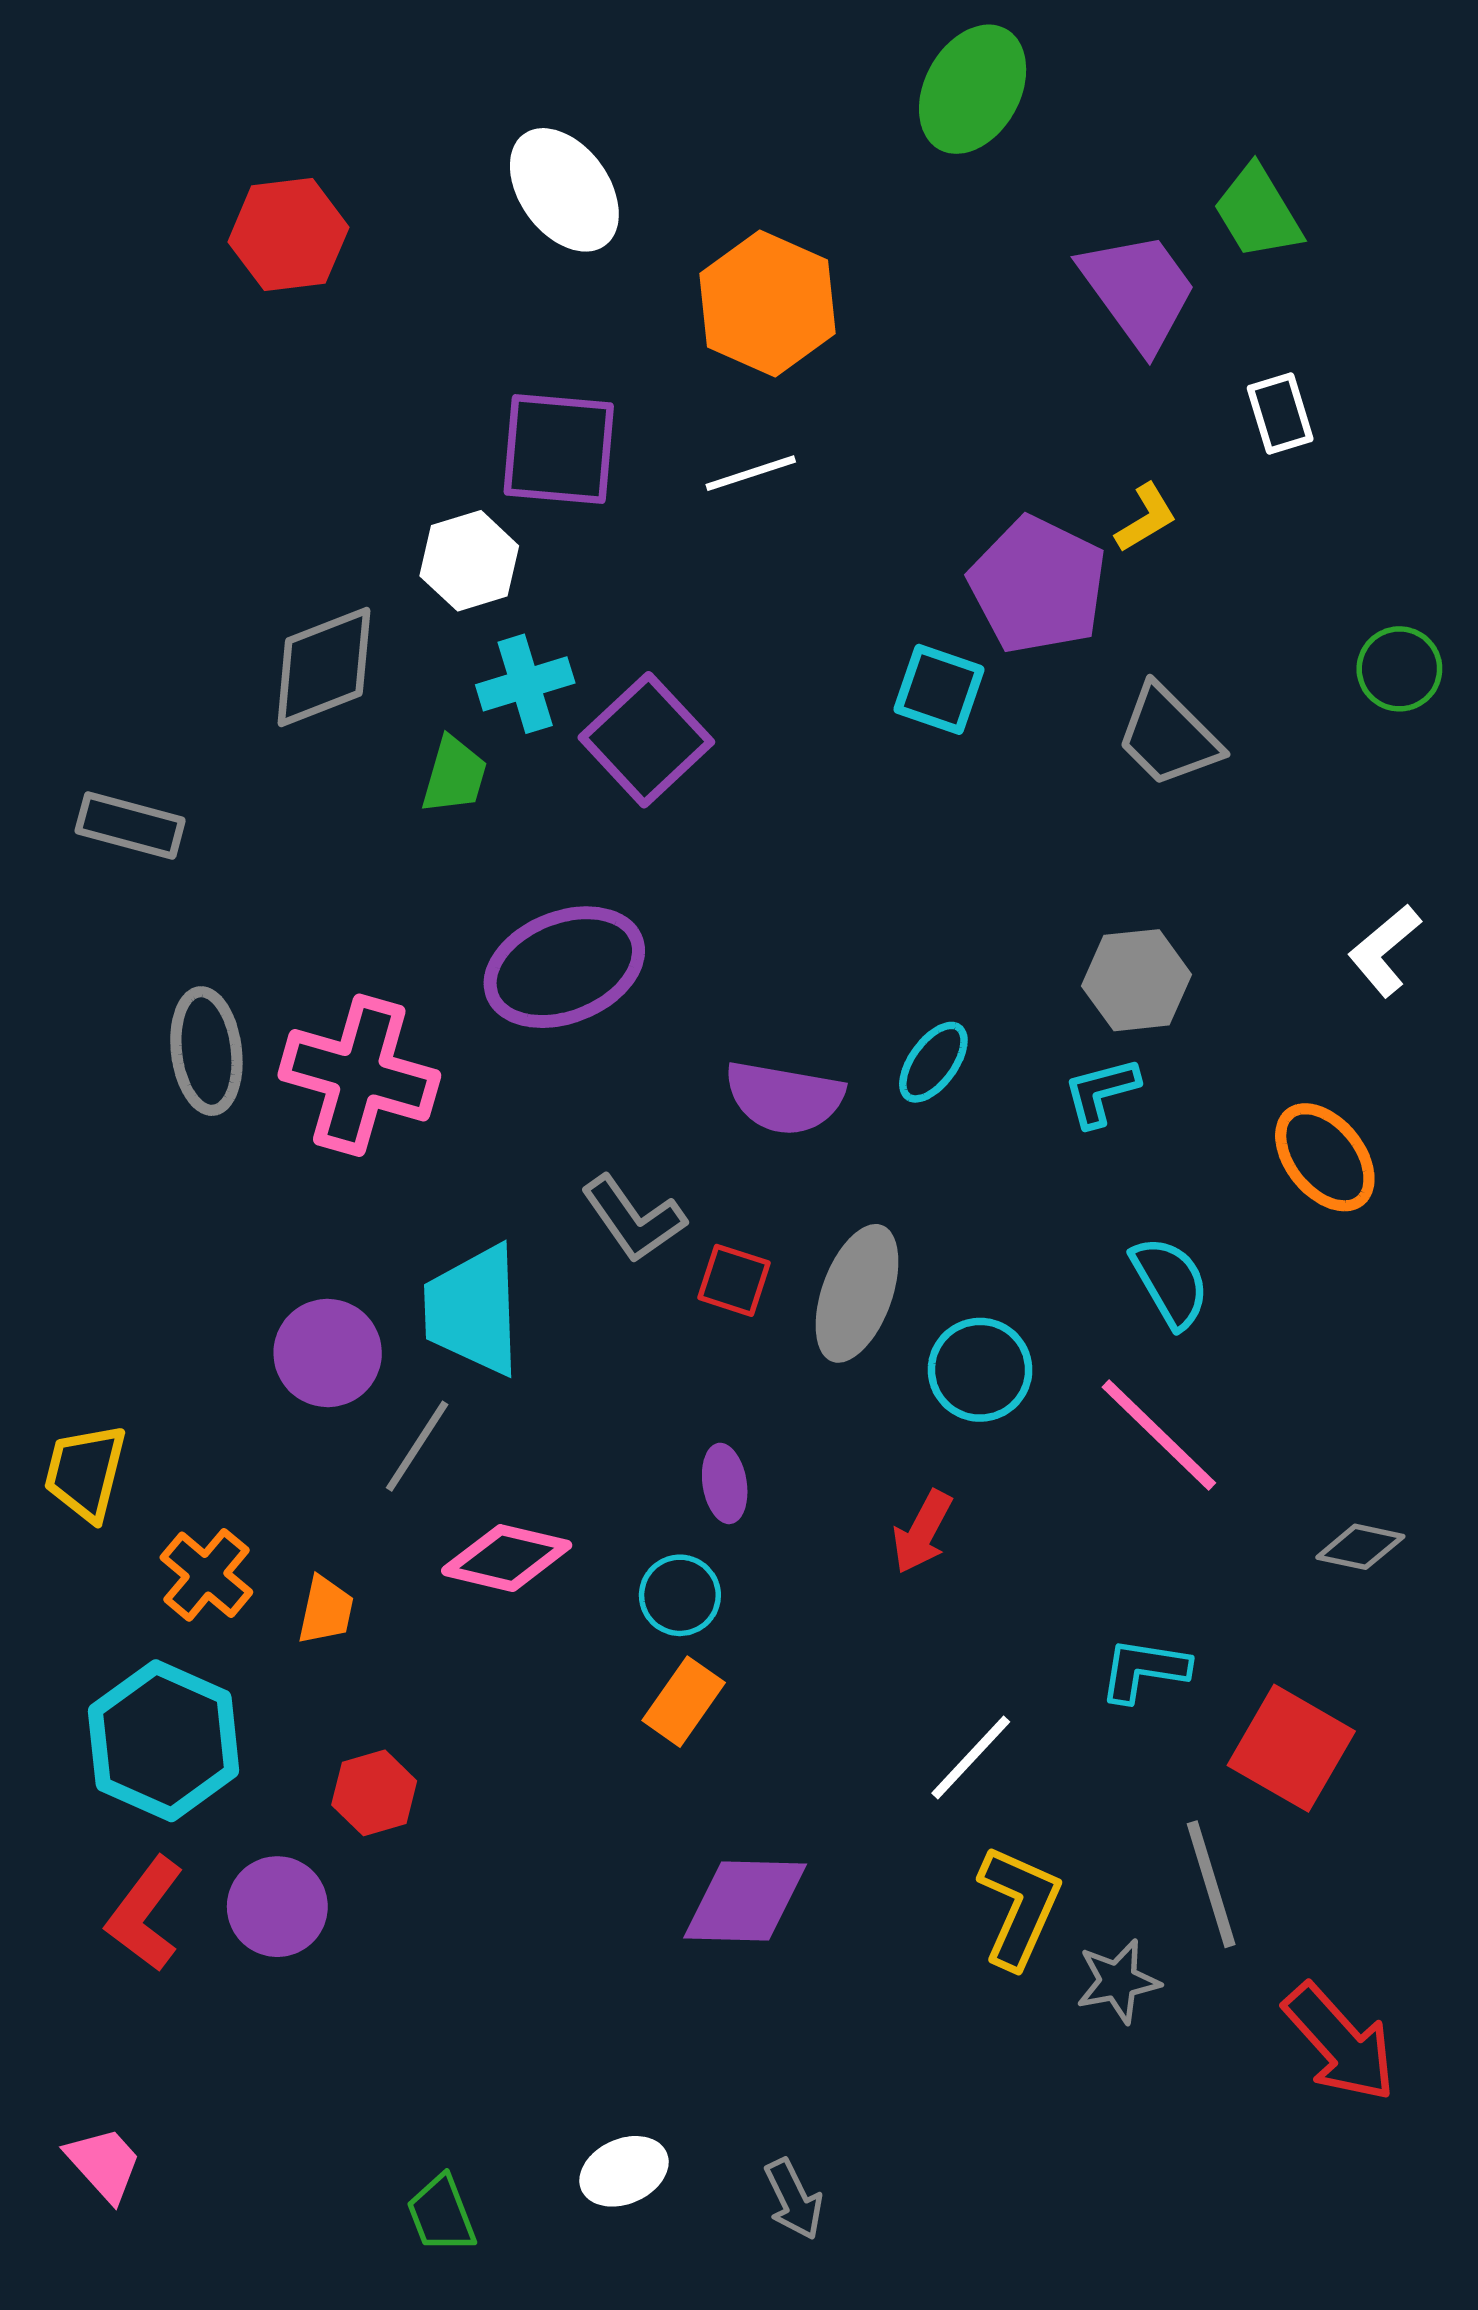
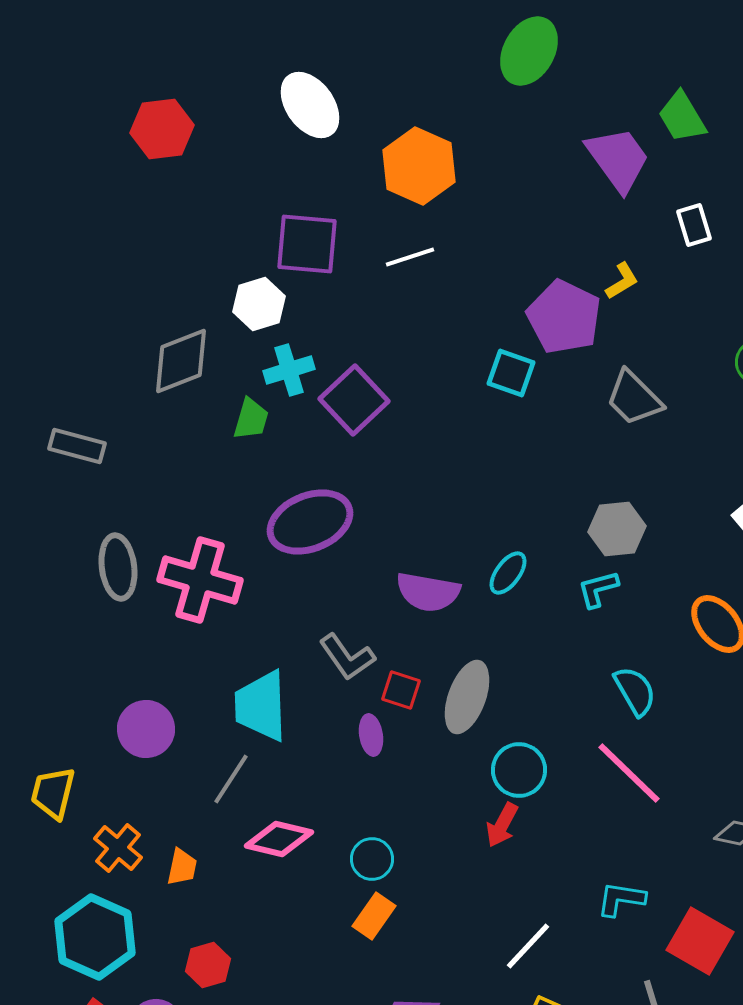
purple circle: (328, 1353) -> (146, 729), moved
cyan circle: (980, 1370) -> (519, 770), moved
purple ellipse: (725, 1483) -> (371, 735), moved

